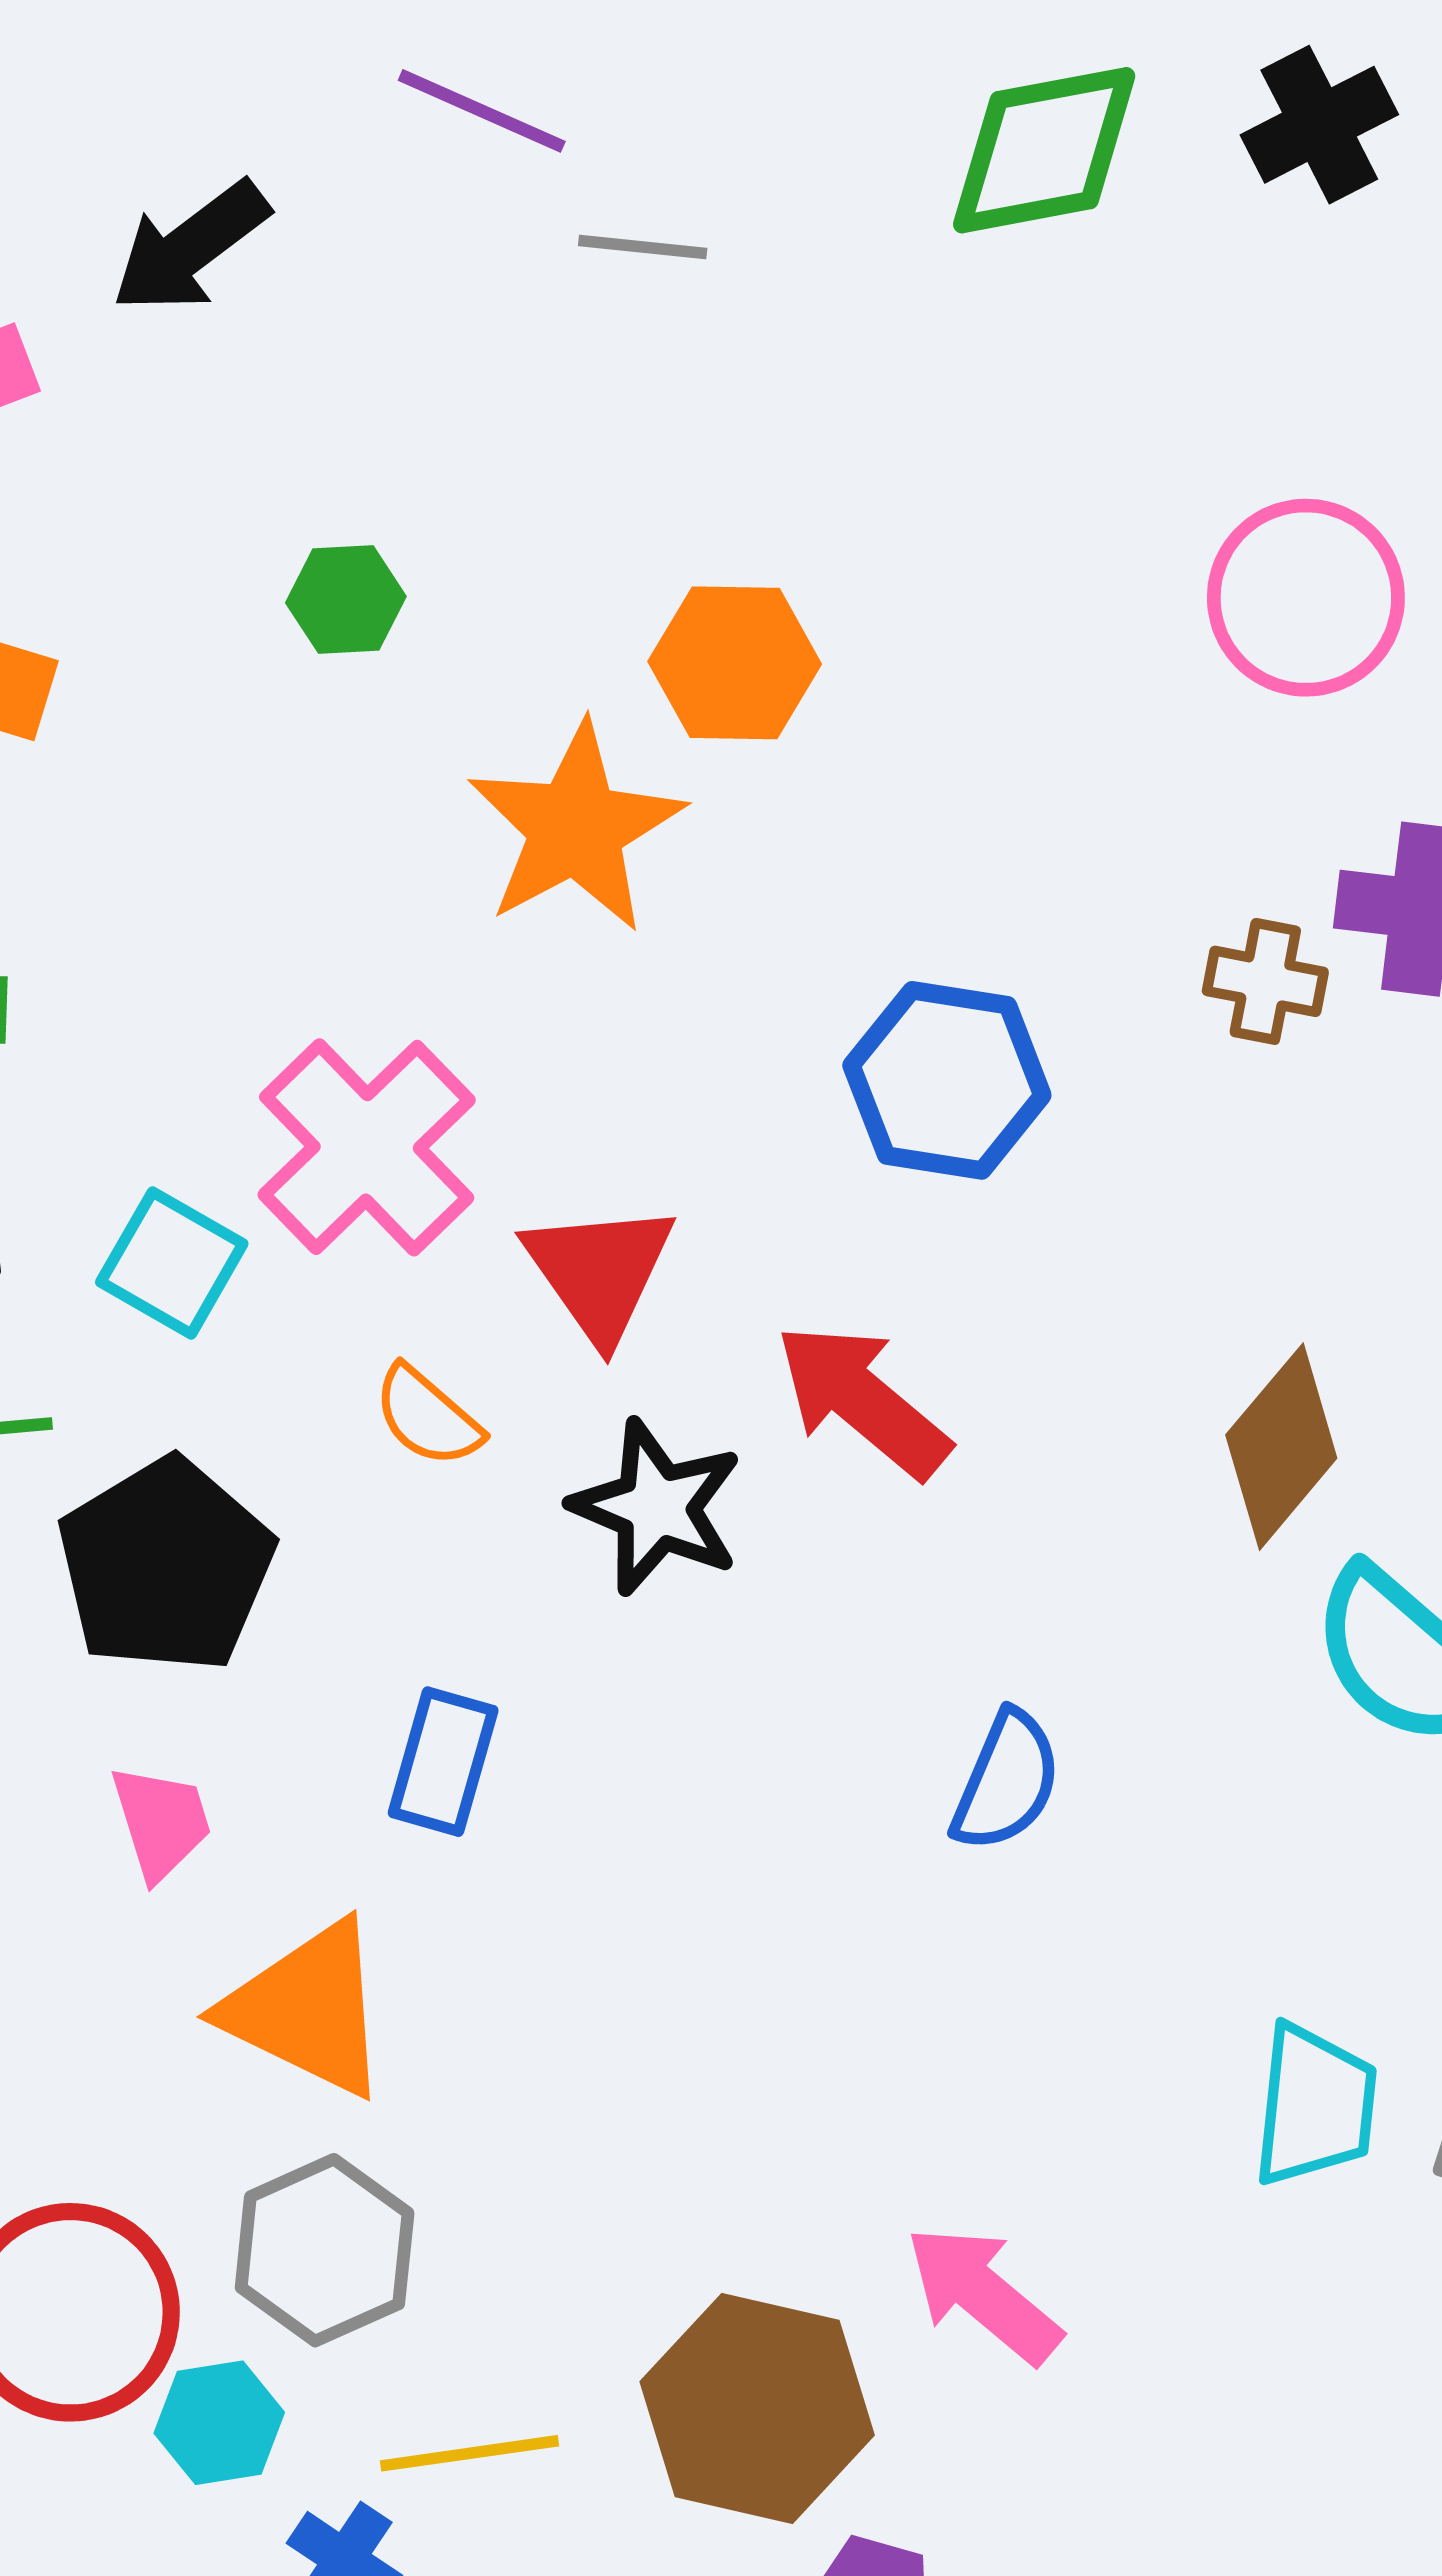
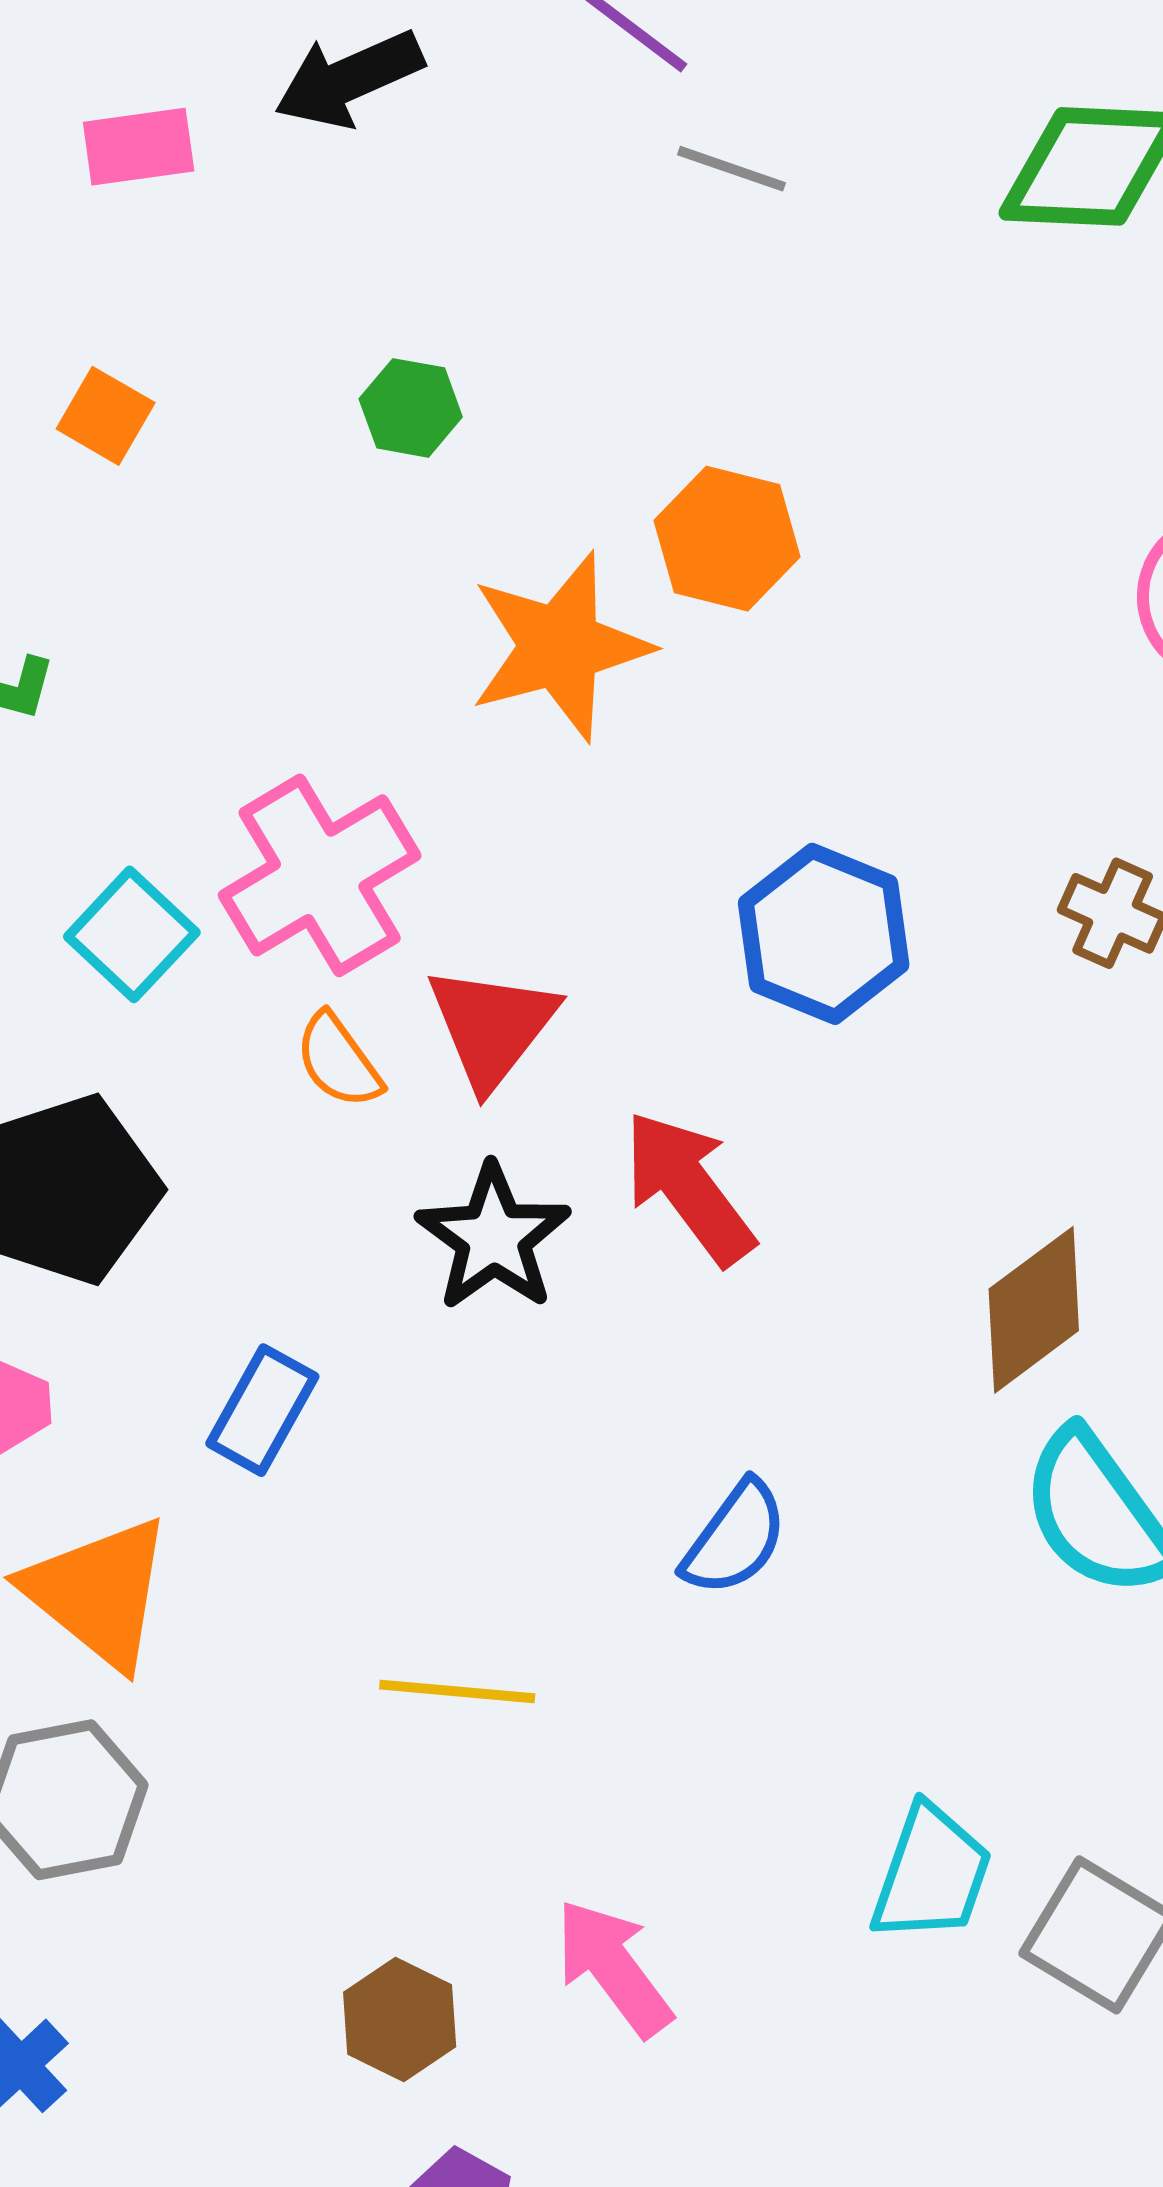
orange semicircle: (428, 1417) -> (338, 1061), moved
brown hexagon: (757, 2408) -> (400, 2019), size x0.6
yellow line: (470, 2453) -> (457, 1691), moved

